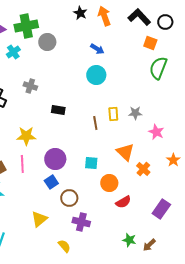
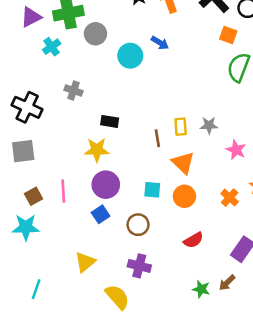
cyan circle: (96, 75) -> (130, 56), moved
yellow star: (26, 136) -> (97, 150), moved
orange triangle: (125, 152) -> (183, 163), moved
orange cross: (143, 169) -> (230, 198), moved
orange circle: (109, 183) -> (184, 196), moved
brown circle: (69, 198) -> (138, 225), moved
brown arrow: (149, 245) -> (227, 283), moved
yellow semicircle: (64, 246) -> (117, 297), size x1.5

